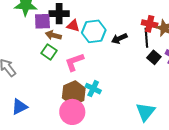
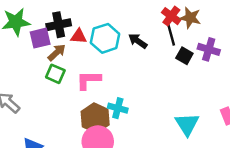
red cross: (150, 24) -> (171, 16), turned 35
brown arrow: (53, 35) -> (57, 52), turned 133
black arrow: (119, 38) -> (138, 41), turned 70
pink L-shape: (74, 62) -> (88, 80), turned 30

